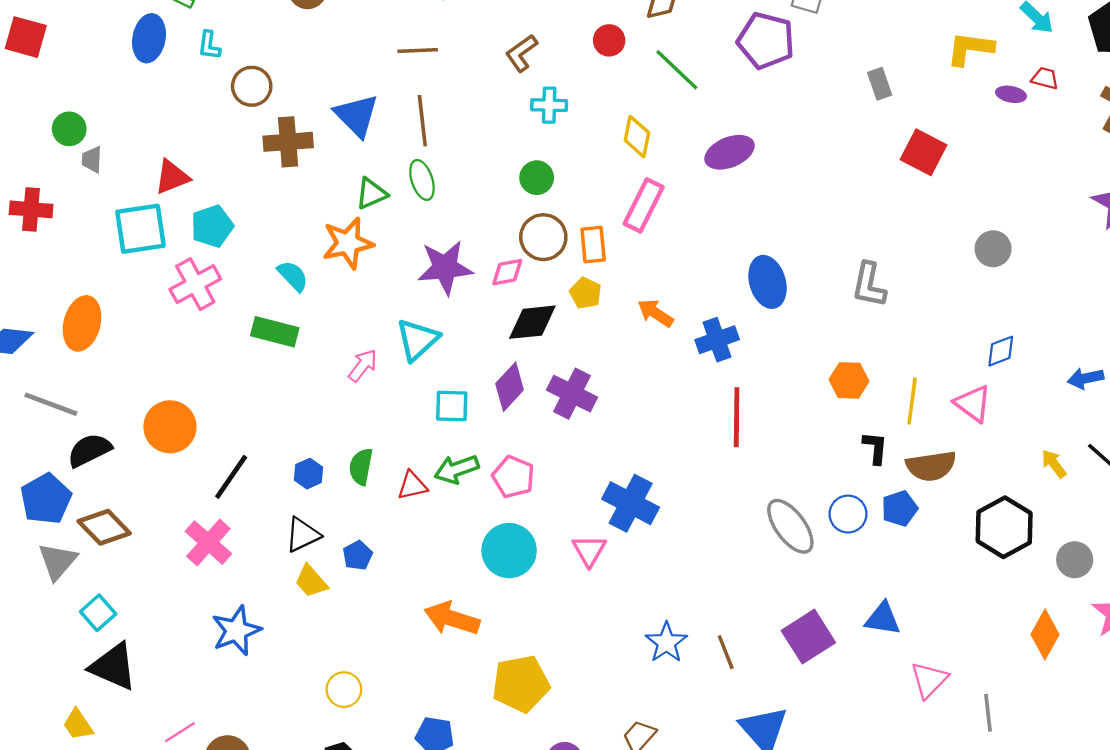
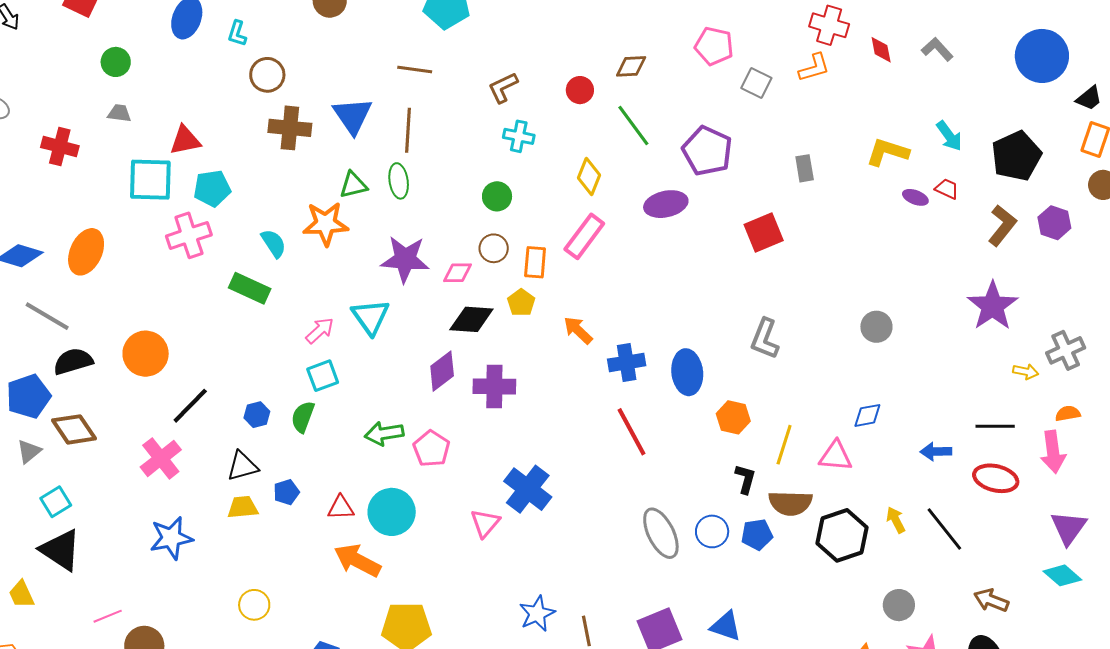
purple pentagon: (766, 41) -> (707, 151), moved
green circle: (69, 129) -> (116, 62), moved
red square: (923, 152) -> (764, 233), moved, turned 30
gray trapezoid: (92, 160) -> (119, 113), turned 85
brown circle: (543, 237) -> (494, 248), size x0.7
blue ellipse: (768, 282) -> (687, 372), moved
cyan triangle: (417, 340) -> (370, 317), turned -33
purple cross: (572, 394) -> (494, 386), turned -36
pink triangle: (973, 404) -> (836, 456), turned -42
cyan square: (452, 406) -> (323, 376), moved, turned -32
red line: (737, 417) -> (631, 432), turned -39
red triangle: (412, 485) -> (341, 508), moved
black hexagon: (1004, 527) -> (842, 535), moved
cyan circle: (509, 551) -> (392, 512), moved
gray triangle: (58, 561) -> (29, 451), size x0.7
yellow trapezoid: (311, 581) -> (243, 507), turned 116

